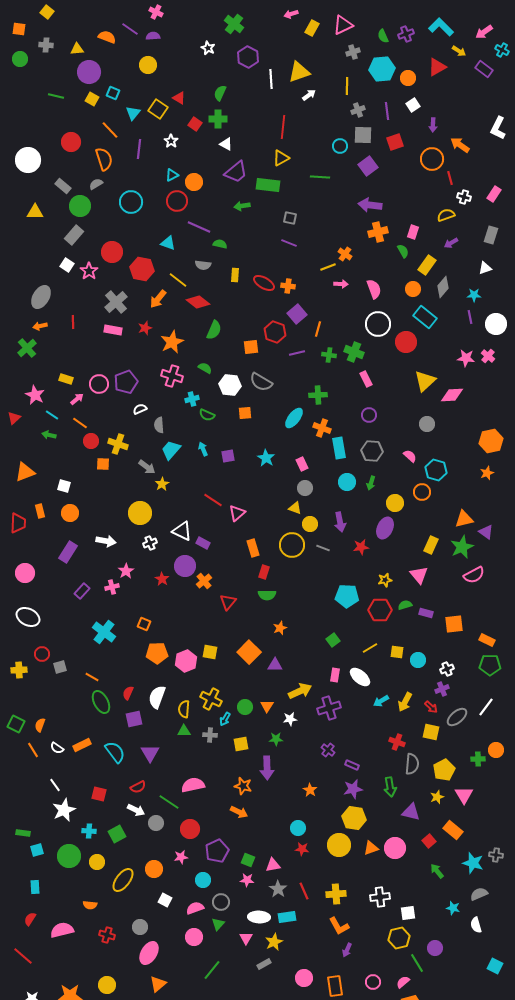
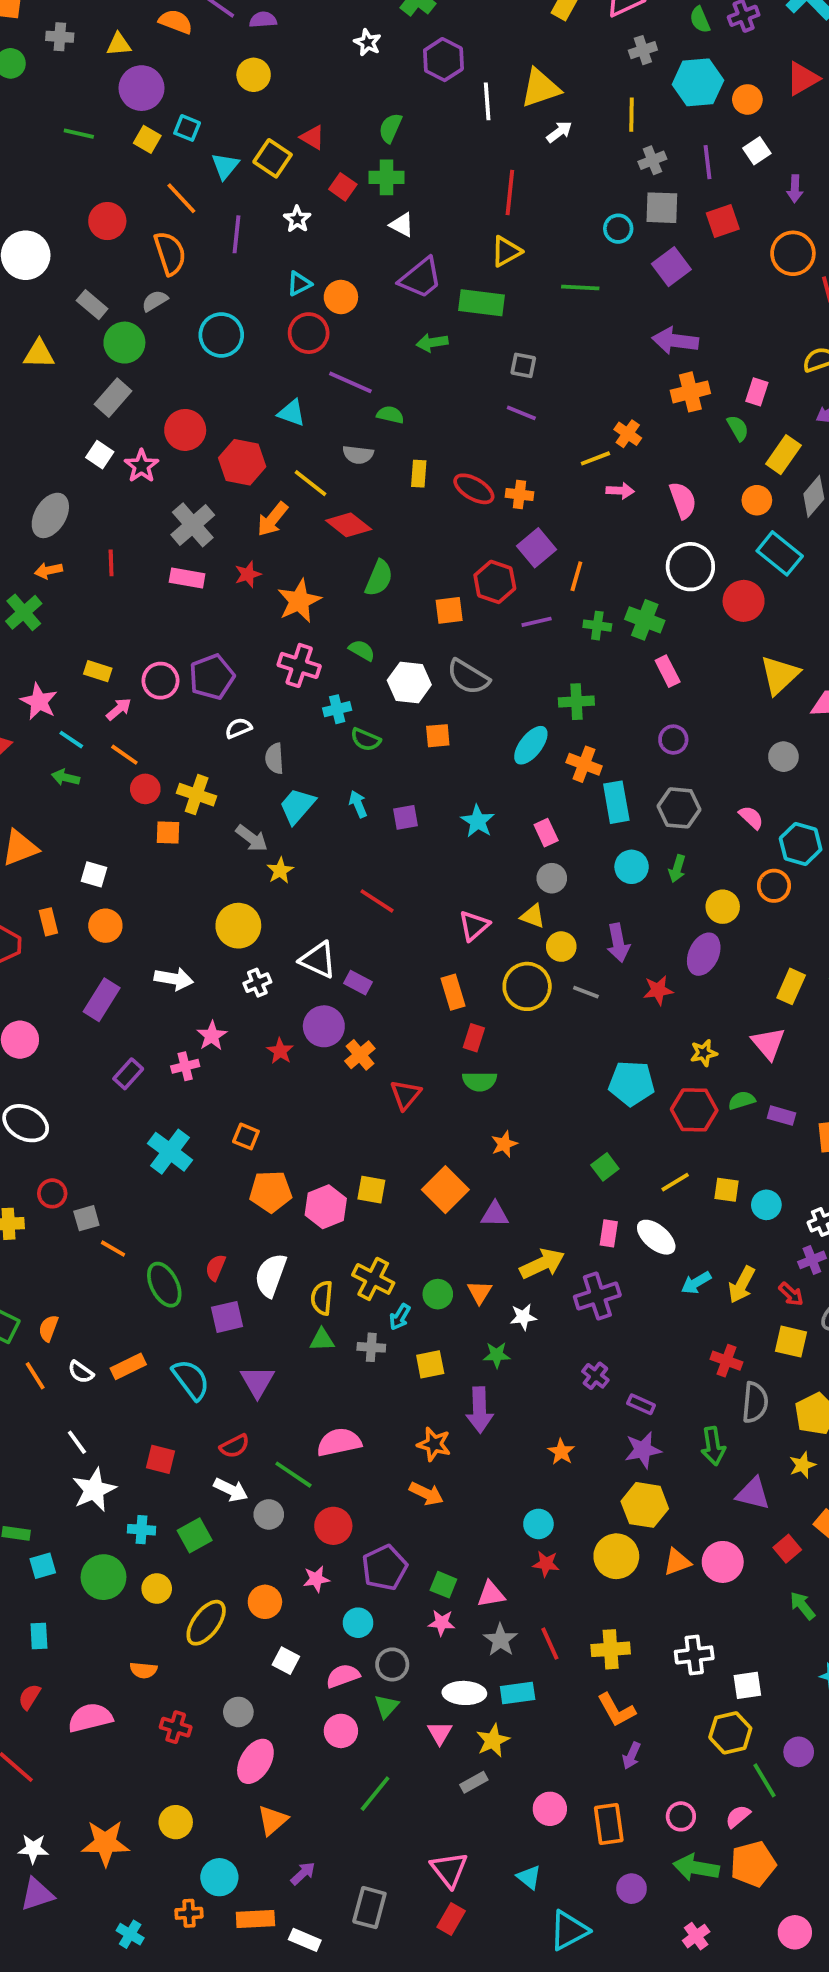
pink triangle: (237, 513) -> (474, 926), moved
orange line: (92, 677) -> (113, 1249), moved

